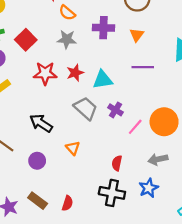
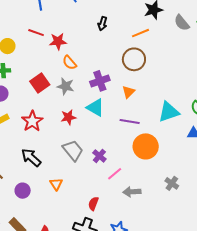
purple cross: (103, 28) -> (100, 81), turned -30
red square: (26, 40) -> (40, 83), moved
red star: (45, 73) -> (32, 121), moved, turned 30
cyan triangle: (103, 80) -> (95, 108), moved, turned 30
orange circle: (164, 122) -> (146, 146), moved
gray arrow: (158, 159) -> (132, 192), moved

